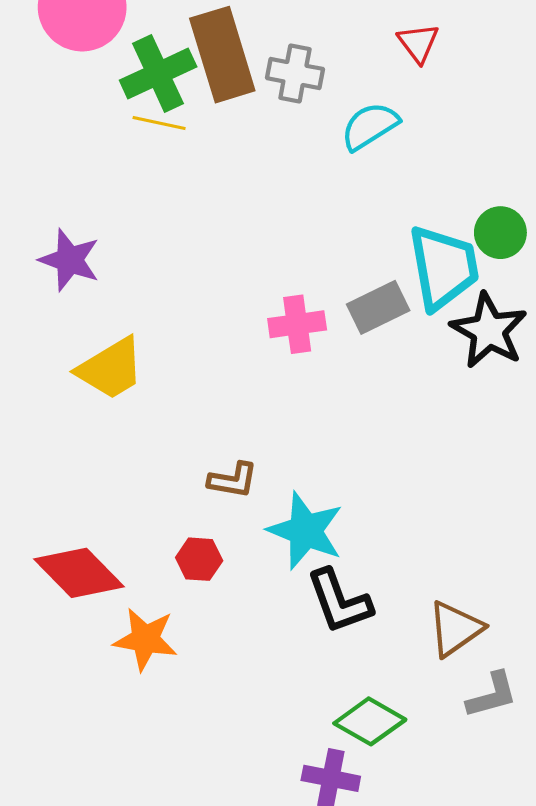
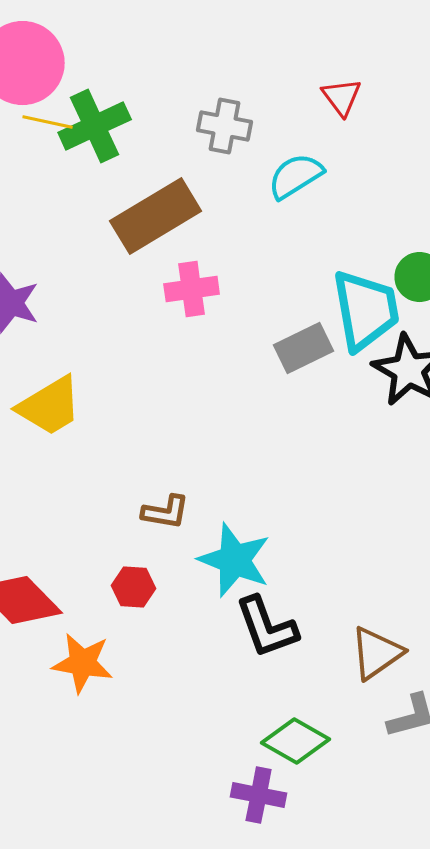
brown rectangle: (222, 55) -> (156, 216), moved, turned 76
yellow line: (159, 123) -> (48, 122), moved
pink cross: (297, 324) -> (192, 289), moved

